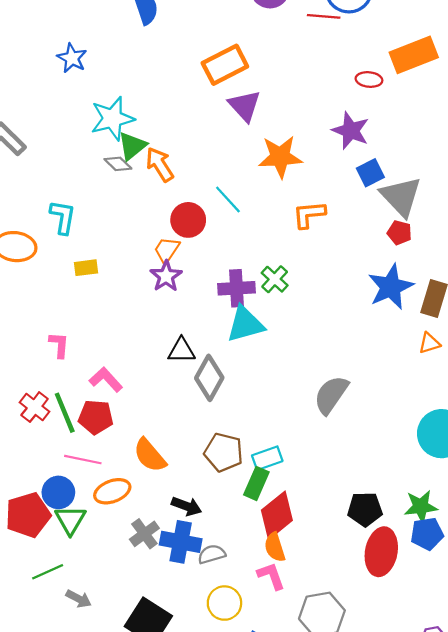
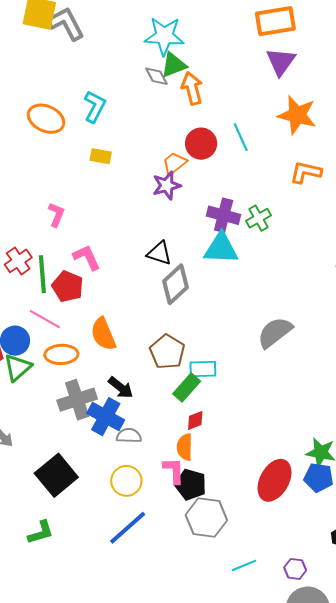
black pentagon: (365, 509) -> (191, 485), moved
red diamond: (277, 515) -> (195, 420), size x0.5
gray cross: (144, 534) -> (77, 400), size x1.4

